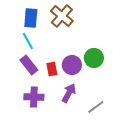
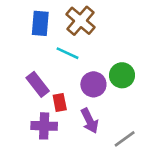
cyan line: (28, 41) -> (67, 53), moved, turned -36
red rectangle: (52, 69) -> (60, 103), moved
purple arrow: (69, 93) -> (90, 121), turned 126

